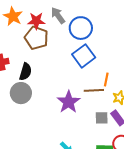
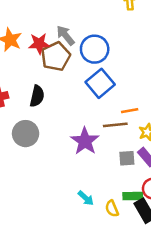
brown pentagon: (36, 38) -> (56, 56), moved, turned 30
black semicircle: (26, 72) -> (37, 96), moved
orange line: (106, 79) -> (130, 111), turned 72

